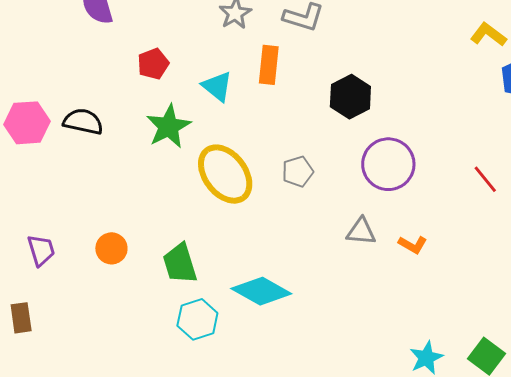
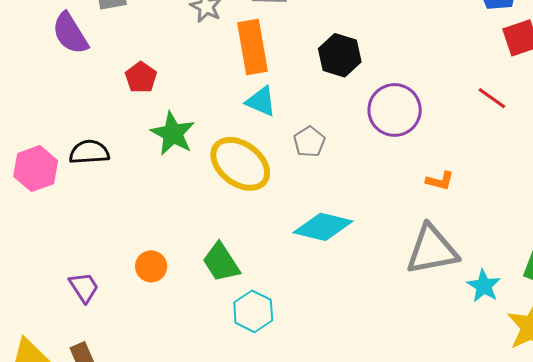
orange rectangle: (269, 65) -> (252, 47), size x1.4
cyan triangle: (217, 86) -> (261, 101), moved
gray triangle: (361, 232) -> (432, 250), moved, size x1.8
cyan diamond: (261, 291) -> (323, 227), moved

